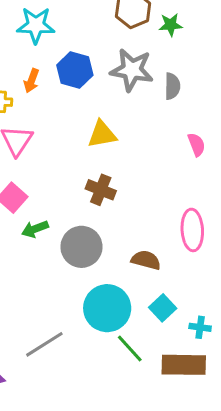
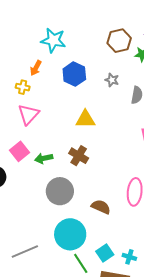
gray star: (132, 70) -> (112, 80), size x0.5
orange arrow: (31, 81) -> (36, 68), moved
green arrow: (35, 229) -> (44, 158), moved
cyan square: (163, 308) -> (105, 253), moved

